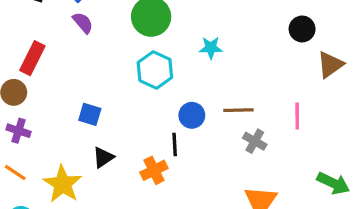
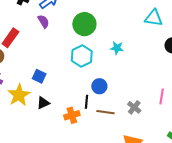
brown line: (238, 110) -> (105, 112), moved
yellow star: (63, 184) -> (19, 95), moved

